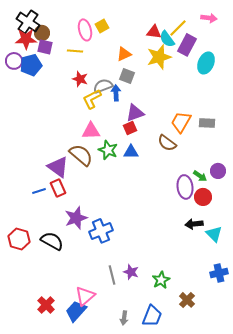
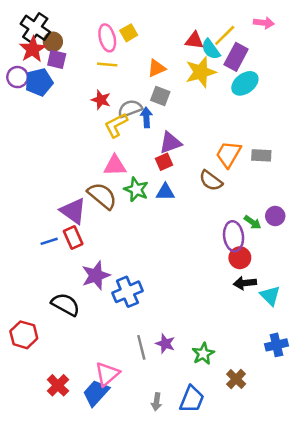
red star: (26, 39) -> (33, 49), turned -30
yellow line: (75, 51) -> (107, 64), moved
cyan ellipse: (206, 63) -> (245, 83), moved, turned 30
red circle: (203, 197) -> (240, 258), moved
red hexagon: (19, 239) -> (24, 335), moved

